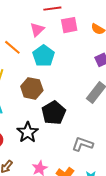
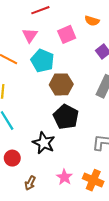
pink square: (69, 25) -> (67, 34), moved
brown hexagon: (32, 88) -> (61, 84), moved

